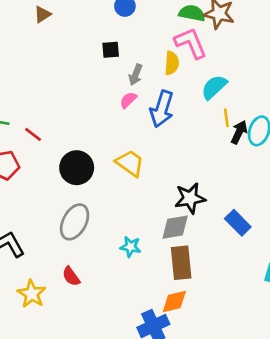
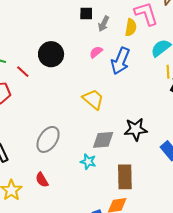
gray arrow: (136, 75) -> (104, 24), moved
black circle: (77, 168) -> (51, 54), moved
gray diamond: (175, 227) -> (103, 140), moved

